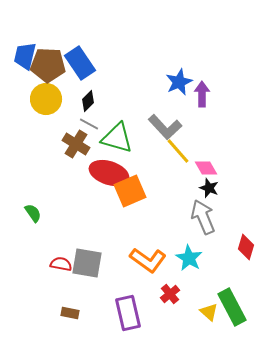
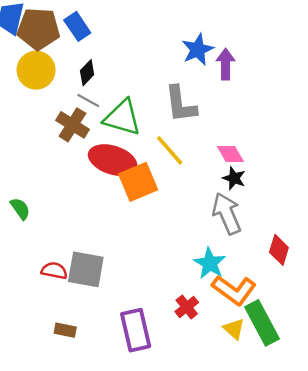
blue rectangle: (80, 63) -> (77, 26), size x0.7
gray L-shape: (165, 127) -> (181, 104), turned 36
yellow line: (178, 151) -> (170, 150), moved
orange L-shape: (148, 260) -> (234, 290), moved

